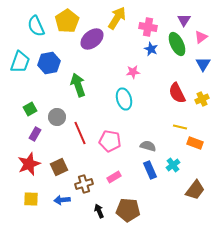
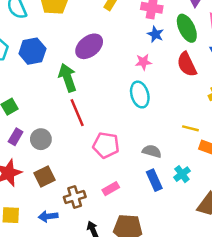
purple ellipse: (92, 39) -> (89, 46), moved
pink star: (133, 72) -> (143, 62), moved
red semicircle: (177, 93) -> (187, 64), moved
cyan ellipse: (124, 99) -> (140, 95), moved
gray circle: (57, 117) -> (41, 139), moved
red line: (80, 133) -> (77, 113), moved

